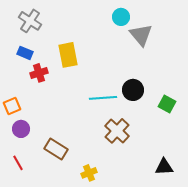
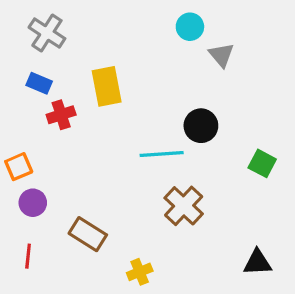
gray triangle: (141, 35) -> (221, 55), size x0.7
black circle: (133, 90) -> (201, 126), moved
red line: (18, 163) -> (28, 256), turned 35

